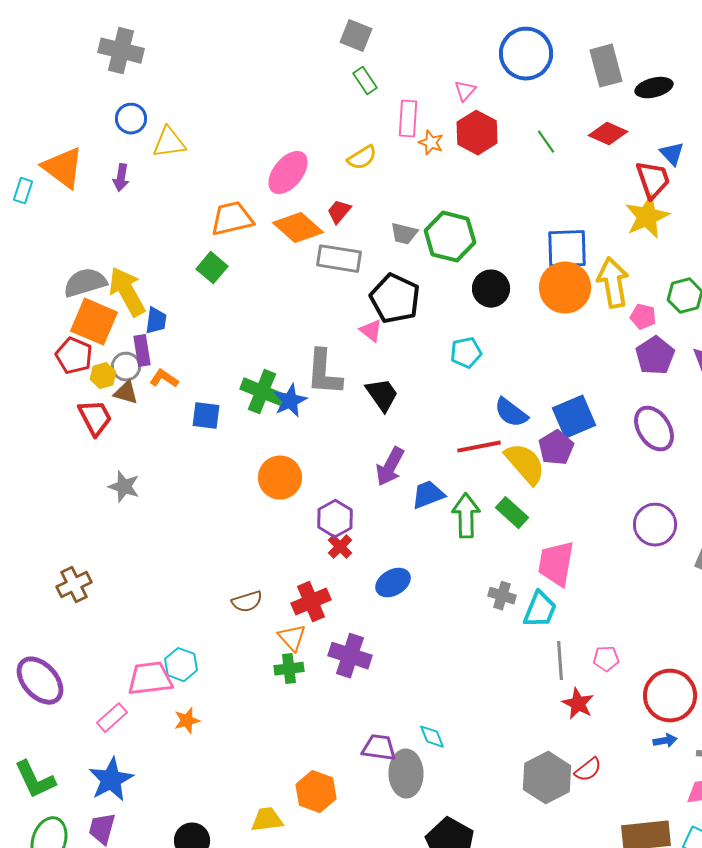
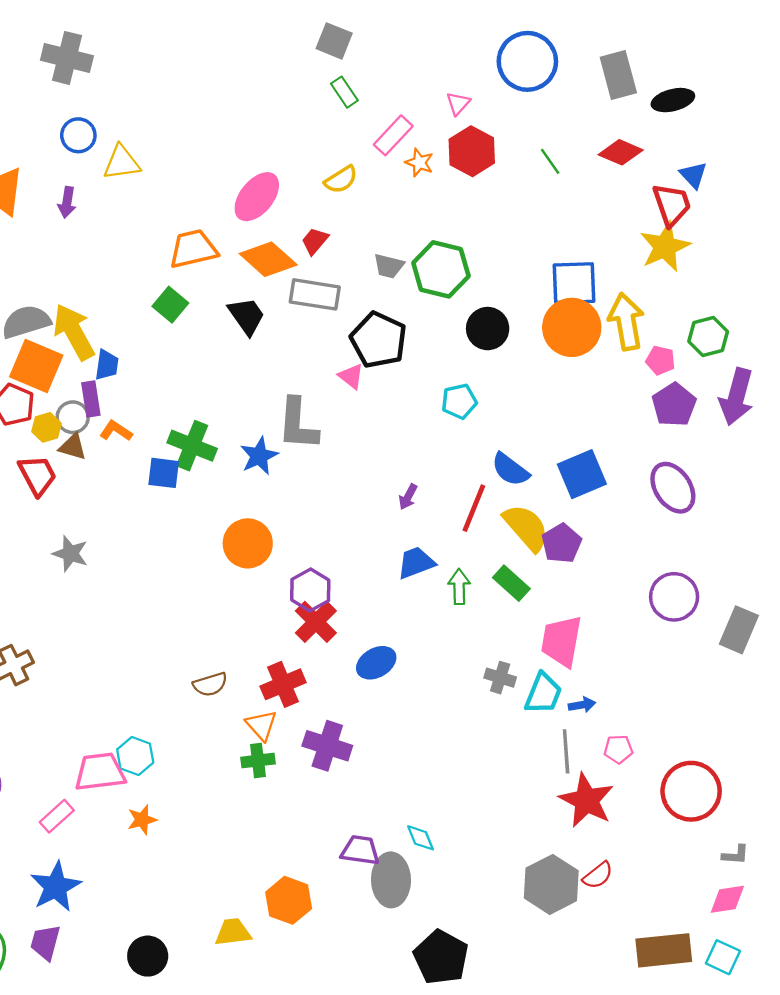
pink rectangle: (408, 119) -> (393, 135), turned 39
green cross: (262, 392) -> (192, 446), moved
black trapezoid: (382, 395) -> (247, 316), moved
red line: (479, 447) -> (474, 508), turned -57
purple pentagon: (556, 448) -> (561, 543), moved
purple arrow: (390, 467) -> (408, 497), moved, size x0.6
green arrow: (466, 516) -> (459, 587), size x0.7
red cross: (340, 547) -> (316, 622), size x1.5
red star: (578, 704) -> (586, 800), size x1.5
blue arrow: (665, 741) -> (582, 705), moved

